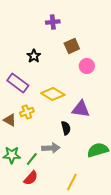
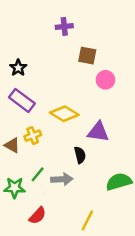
brown square: (72, 46) -> (87, 56), turned 35
black star: (34, 56) -> (18, 68), moved
green line: (32, 159) -> (38, 174), moved

